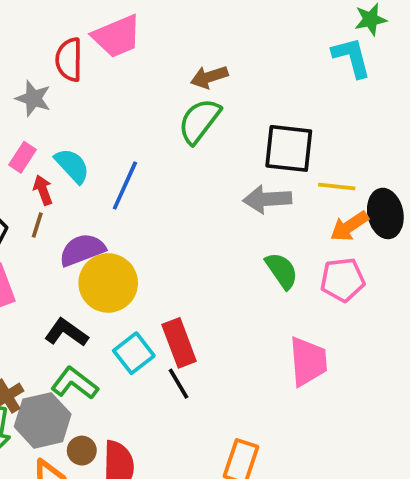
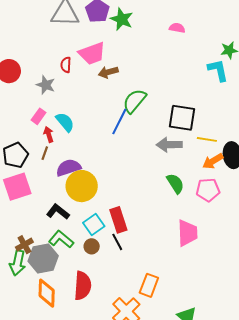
red semicircle: (69, 60) -> (66, 65), size x0.7
brown arrow: (209, 77) -> (108, 72), moved
blue line: (125, 185) -> (119, 122), moved
brown circle: (82, 451) -> (92, 246), moved

